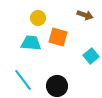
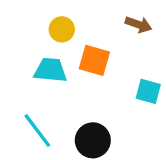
cyan square: (91, 56) -> (148, 91), turned -35

